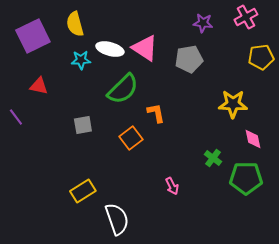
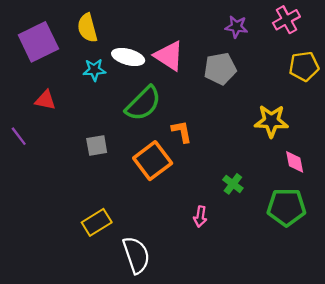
orange square: (131, 138) -> (153, 161), size x1.4
green cross: (213, 158) -> (233, 184), moved
pink arrow: (172, 186) -> (200, 217), turned 36

